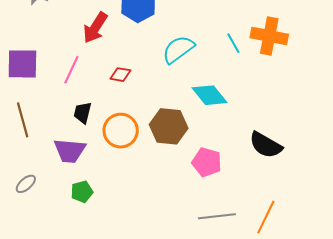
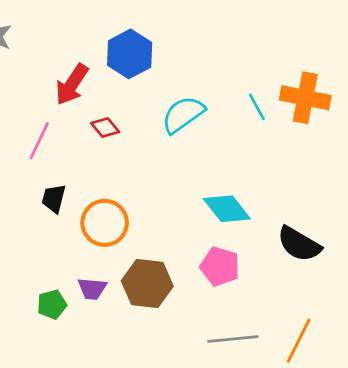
red diamond: (120, 75) -> (105, 128), moved, turned 40
cyan diamond: (209, 95) -> (227, 209), moved
brown hexagon: (169, 126) -> (147, 283), moved
purple trapezoid: (70, 151) -> (92, 289), moved, size x0.7

